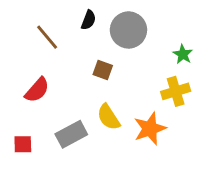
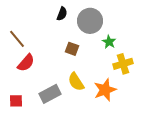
brown line: (47, 37) -> (17, 39), moved
green star: (183, 54) -> (109, 42), moved

